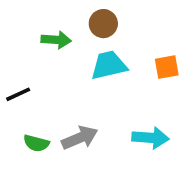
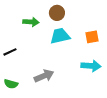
cyan arrow: (150, 138) -> (91, 66), moved
green semicircle: (36, 143) -> (11, 84), moved

